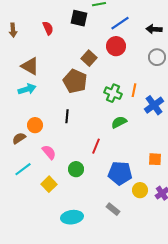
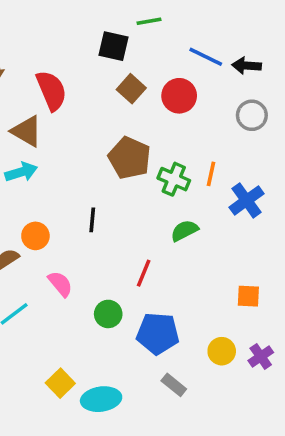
blue line: (120, 23) -> (206, 57), moved, turned 60
red semicircle: (48, 28) -> (51, 90), moved, size x1.6
brown square: (89, 58) -> (131, 89), moved
brown pentagon: (75, 81) -> (129, 158), moved
blue pentagon: (120, 173) -> (158, 333), moved
yellow square: (49, 184) -> (60, 383), moved

